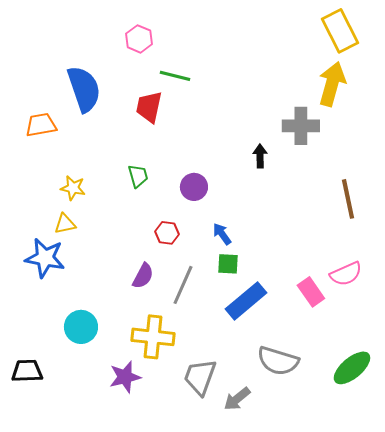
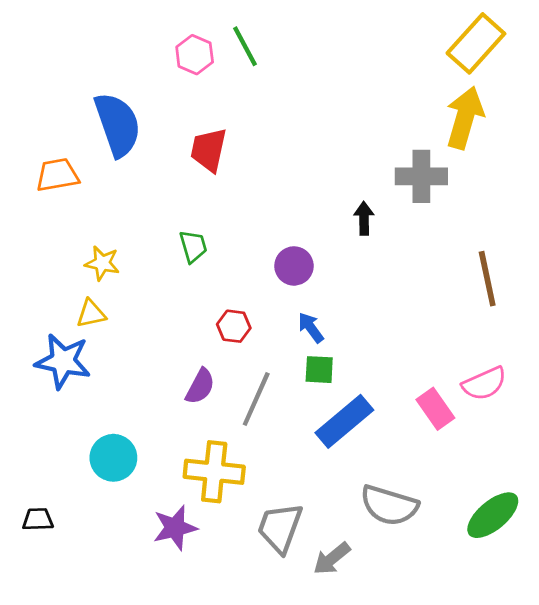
yellow rectangle: (340, 31) -> (476, 43), turned 69
green line: (175, 76) -> (245, 46), moved, turned 48
purple circle: (194, 187) -> (294, 266), moved
black trapezoid: (27, 371) -> (38, 519), size x0.7

